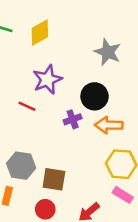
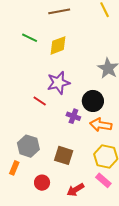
purple cross: (73, 119) -> (73, 116), turned 32
brown square: (54, 179) -> (64, 155), moved

